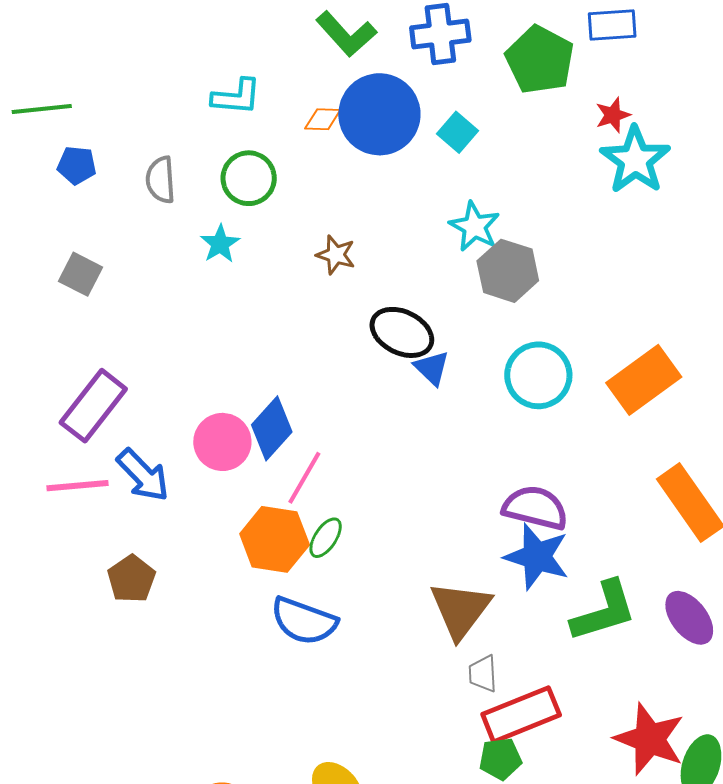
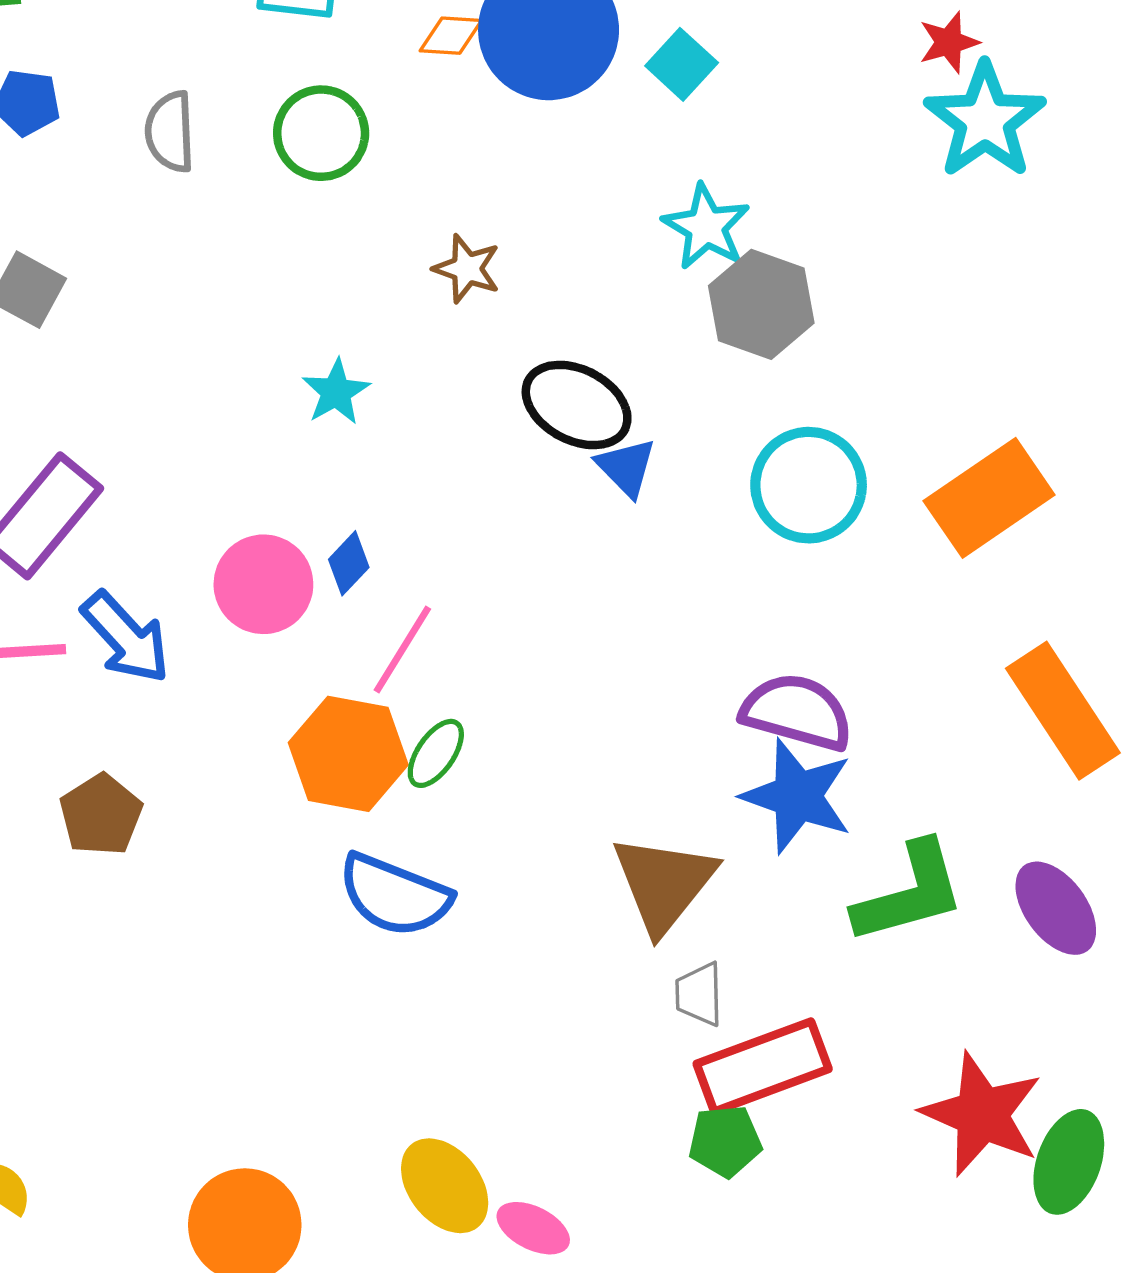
cyan star: (220, 244) -> (336, 392), moved
blue diamond: (272, 428) -> (349, 563), size x0.6

